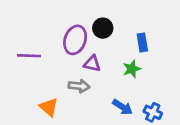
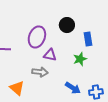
black circle: (103, 28) -> (67, 25), moved
blue cross: (153, 112) -> (96, 92), turned -32

